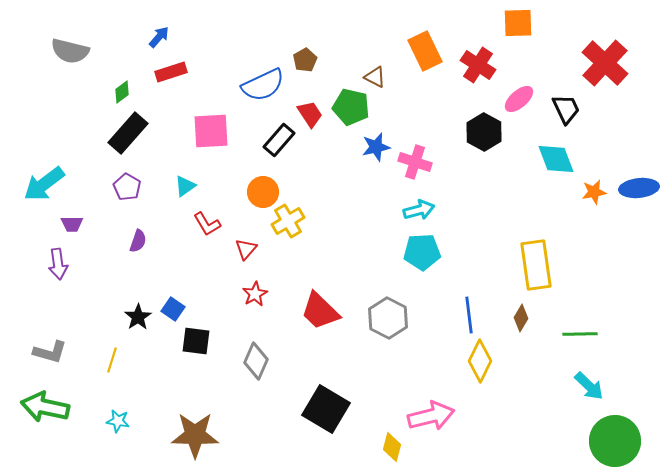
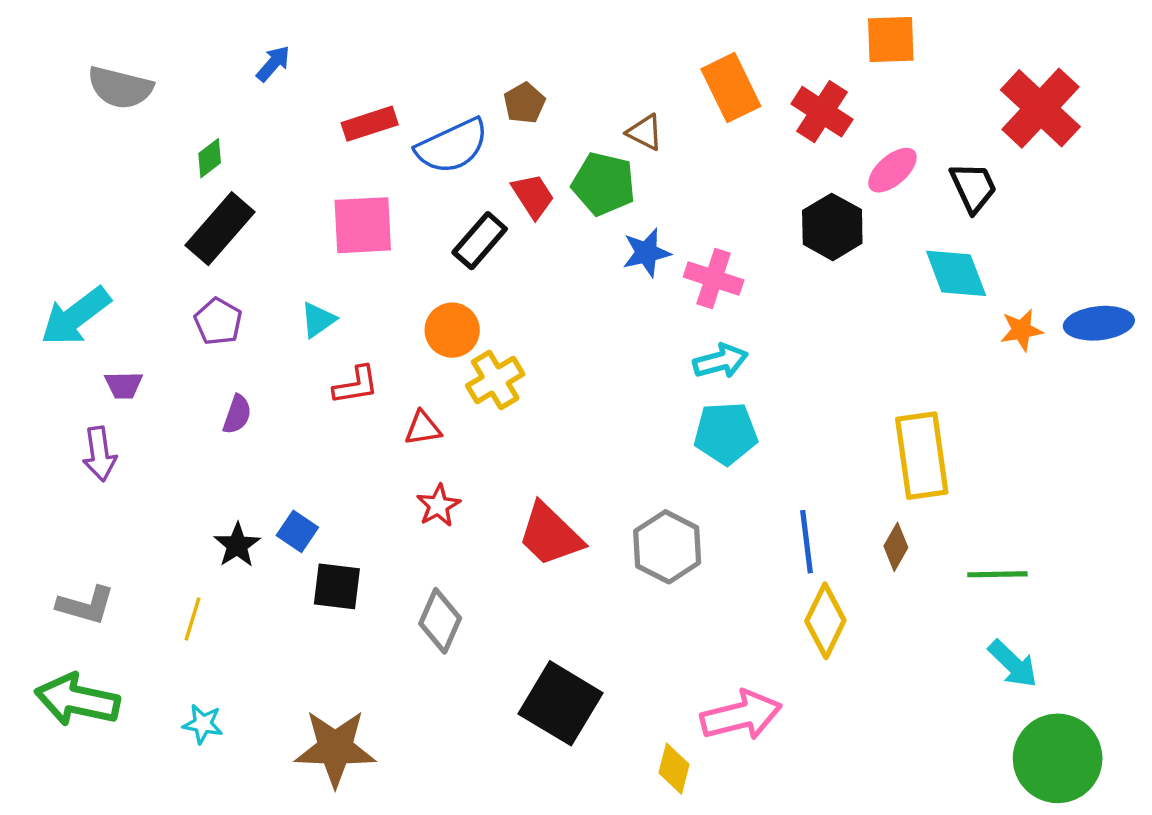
red rectangle: (171, 72) -> (370, 124), moved
red L-shape: (207, 224) -> (356, 385), turned -68
red triangle: (246, 249) -> (423, 428), turned 40

